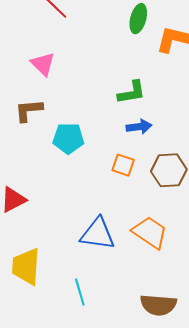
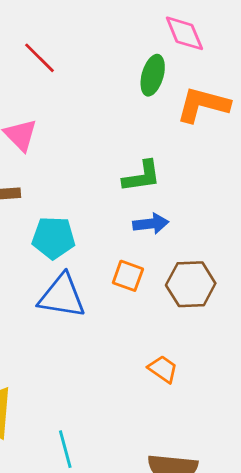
orange trapezoid: (150, 232) -> (163, 369), size x0.6
blue triangle: (98, 234) -> (62, 296), moved

